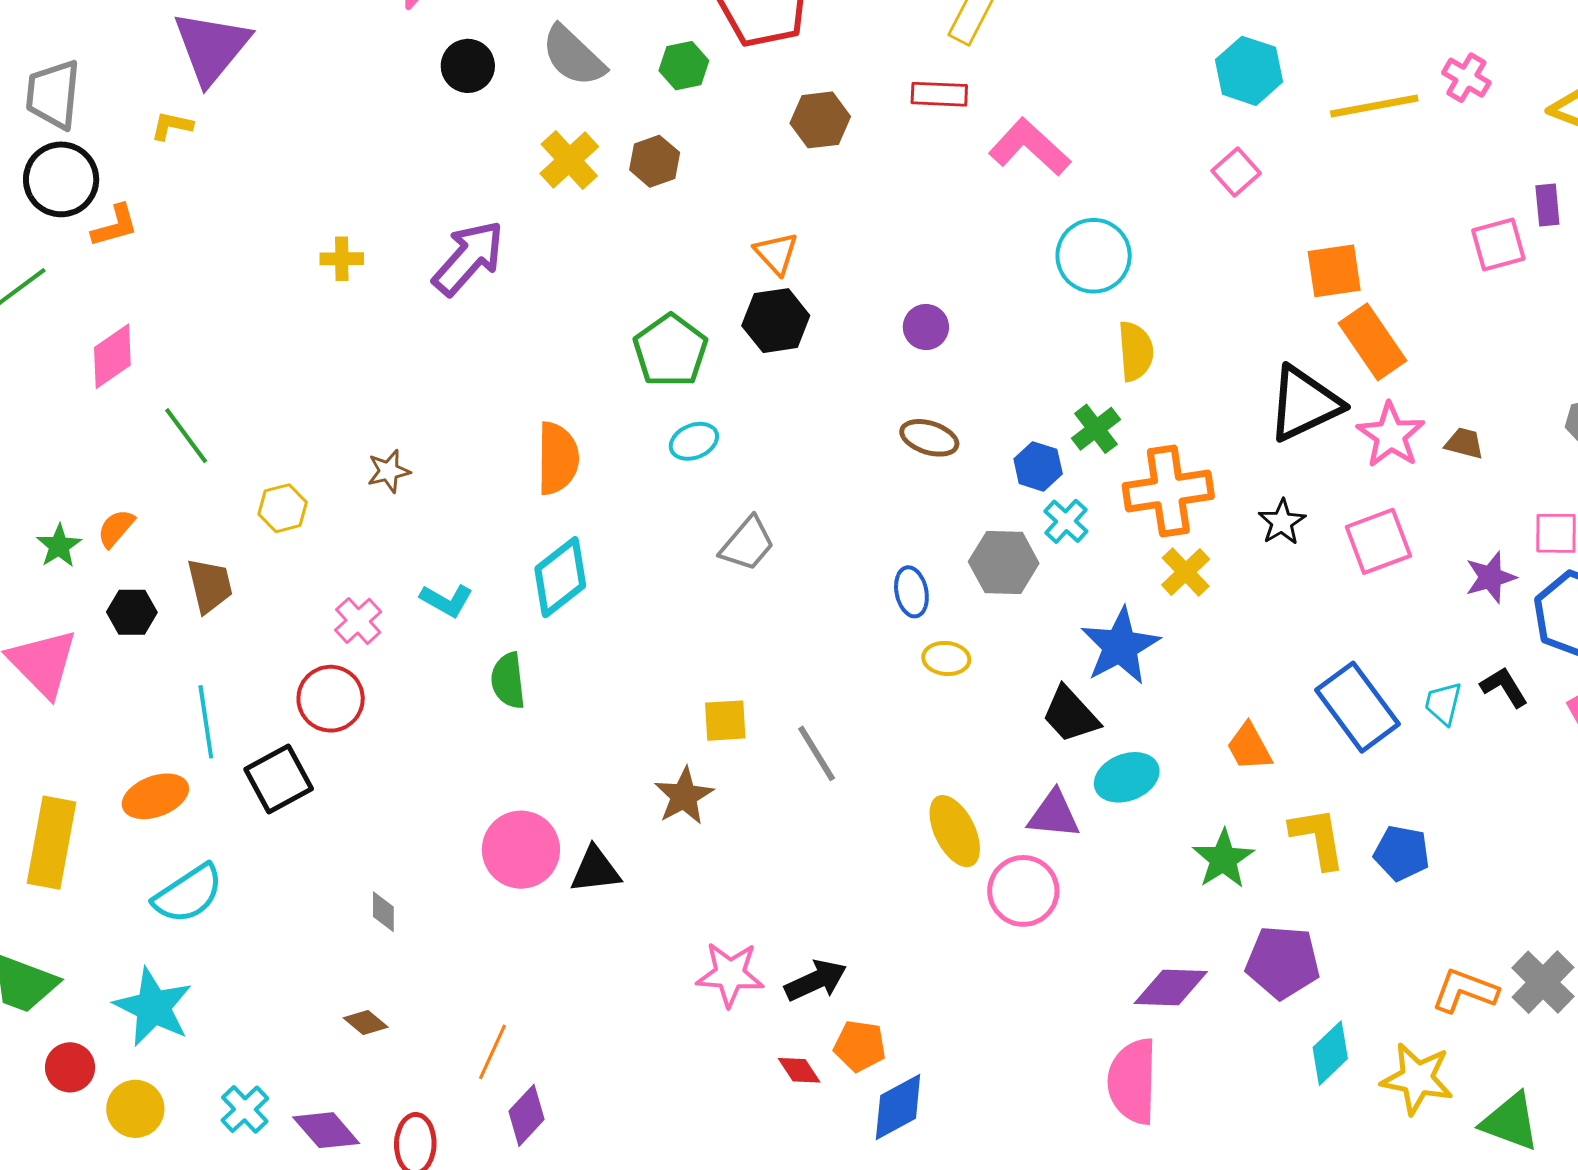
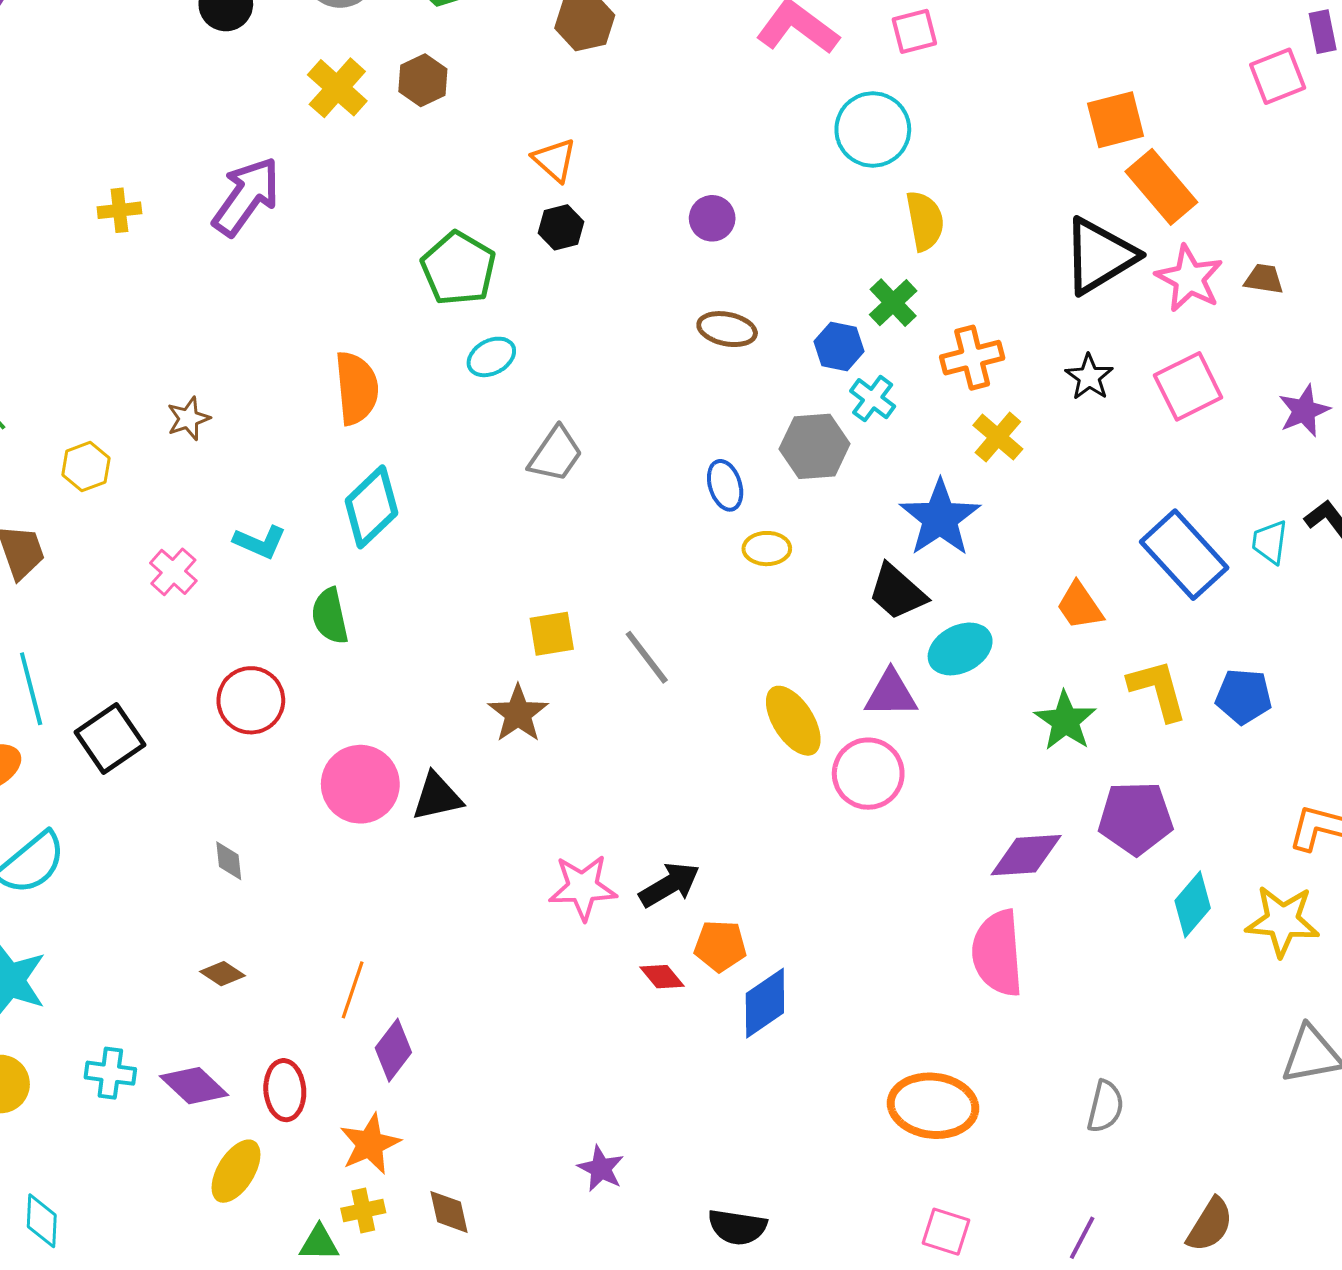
pink square: (1236, 172) -> (914, 31), moved, turned 33
black hexagon: (776, 321) -> (561, 227), size x0.7
orange cross: (1168, 491) -> (972, 358), size x0.7
red circle: (331, 699) -> (251, 700), moved
cyan cross: (245, 1109) -> (110, 1073), turned -33

